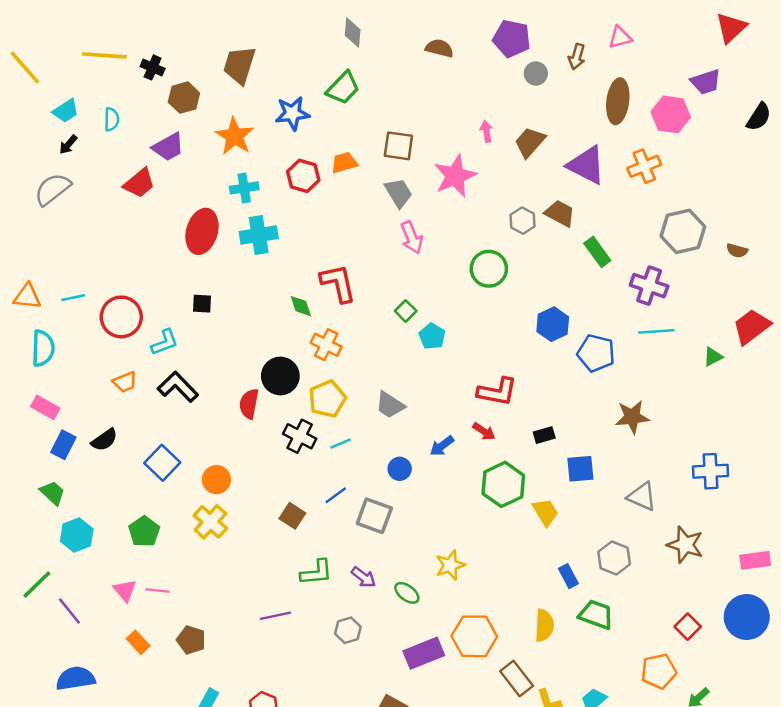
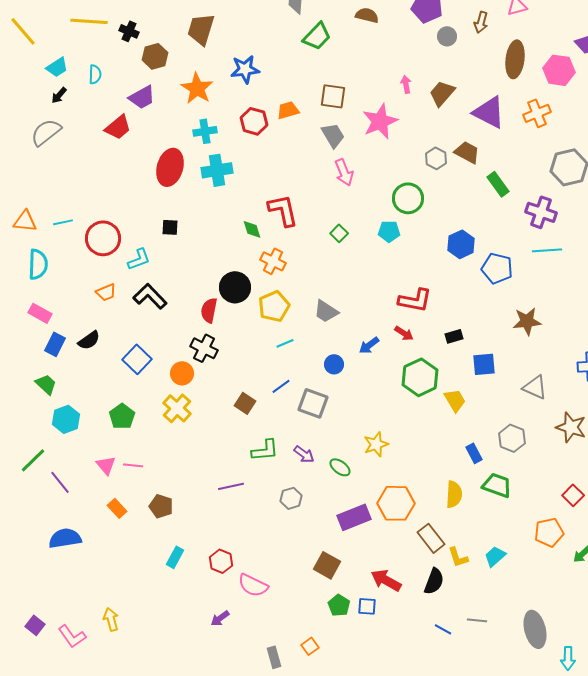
green trapezoid: (343, 88) -> (317, 36), moved
cyan pentagon: (432, 336) -> (389, 231), moved, turned -30
black cross: (300, 436) -> (204, 348), moved

